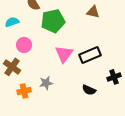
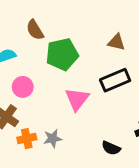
black rectangle: (90, 55) -> (115, 80), moved
orange cross: (24, 91) -> (27, 139), moved

